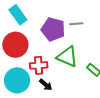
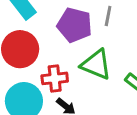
gray line: (76, 24) -> (108, 16), turned -72

